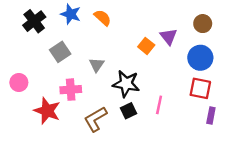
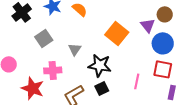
purple triangle: (169, 37) -> (148, 25), moved
orange square: (146, 46) -> (117, 33), size x1.6
pink line: (159, 105) -> (137, 81), moved

